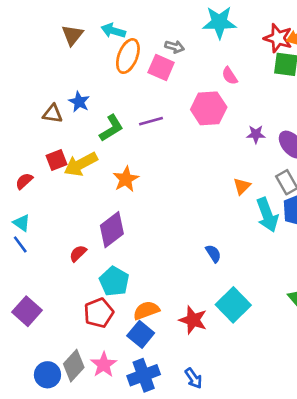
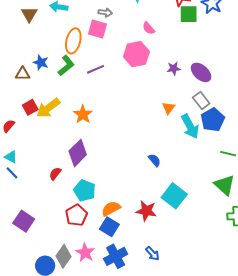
orange ellipse: (128, 56) -> (73, 41), moved
green L-shape: (111, 128) -> (66, 66), moved

